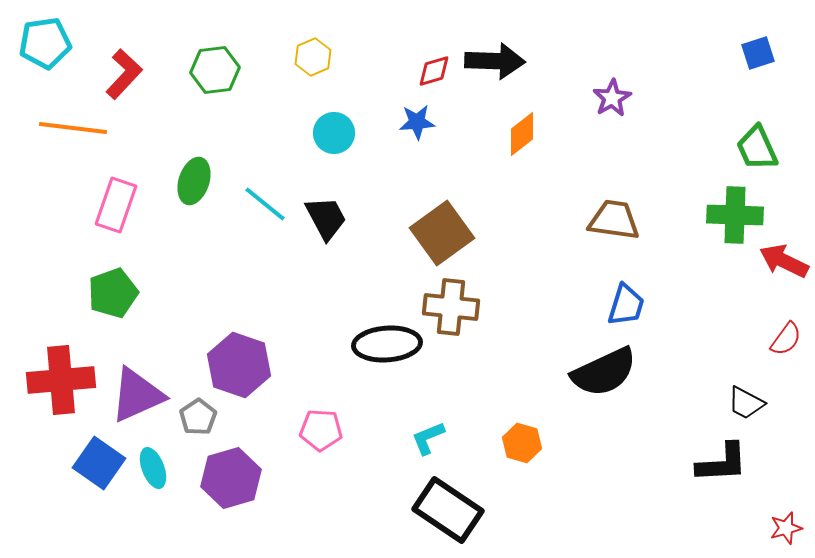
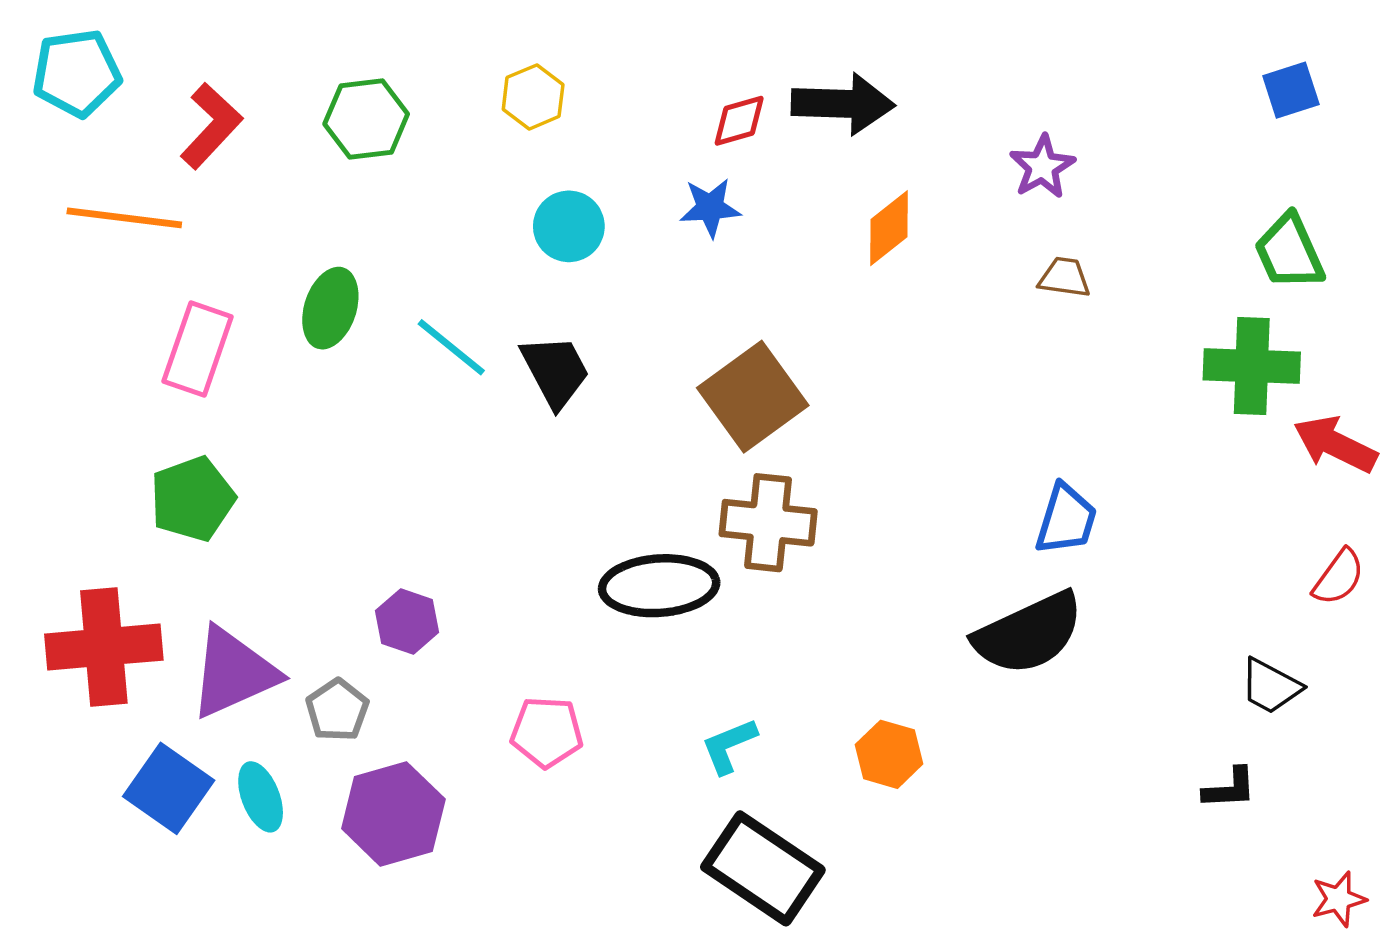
brown trapezoid: (614, 220) -> (1064, 277), moved, size x0.6
purple hexagon: (239, 365) -> (407, 621), size x0.6
black L-shape: (722, 463) -> (1230, 788), size x0.6

